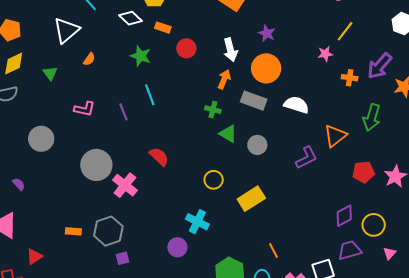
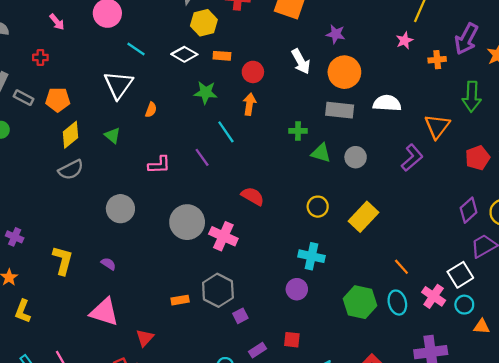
orange arrow: (224, 79) -> (249, 104), moved

